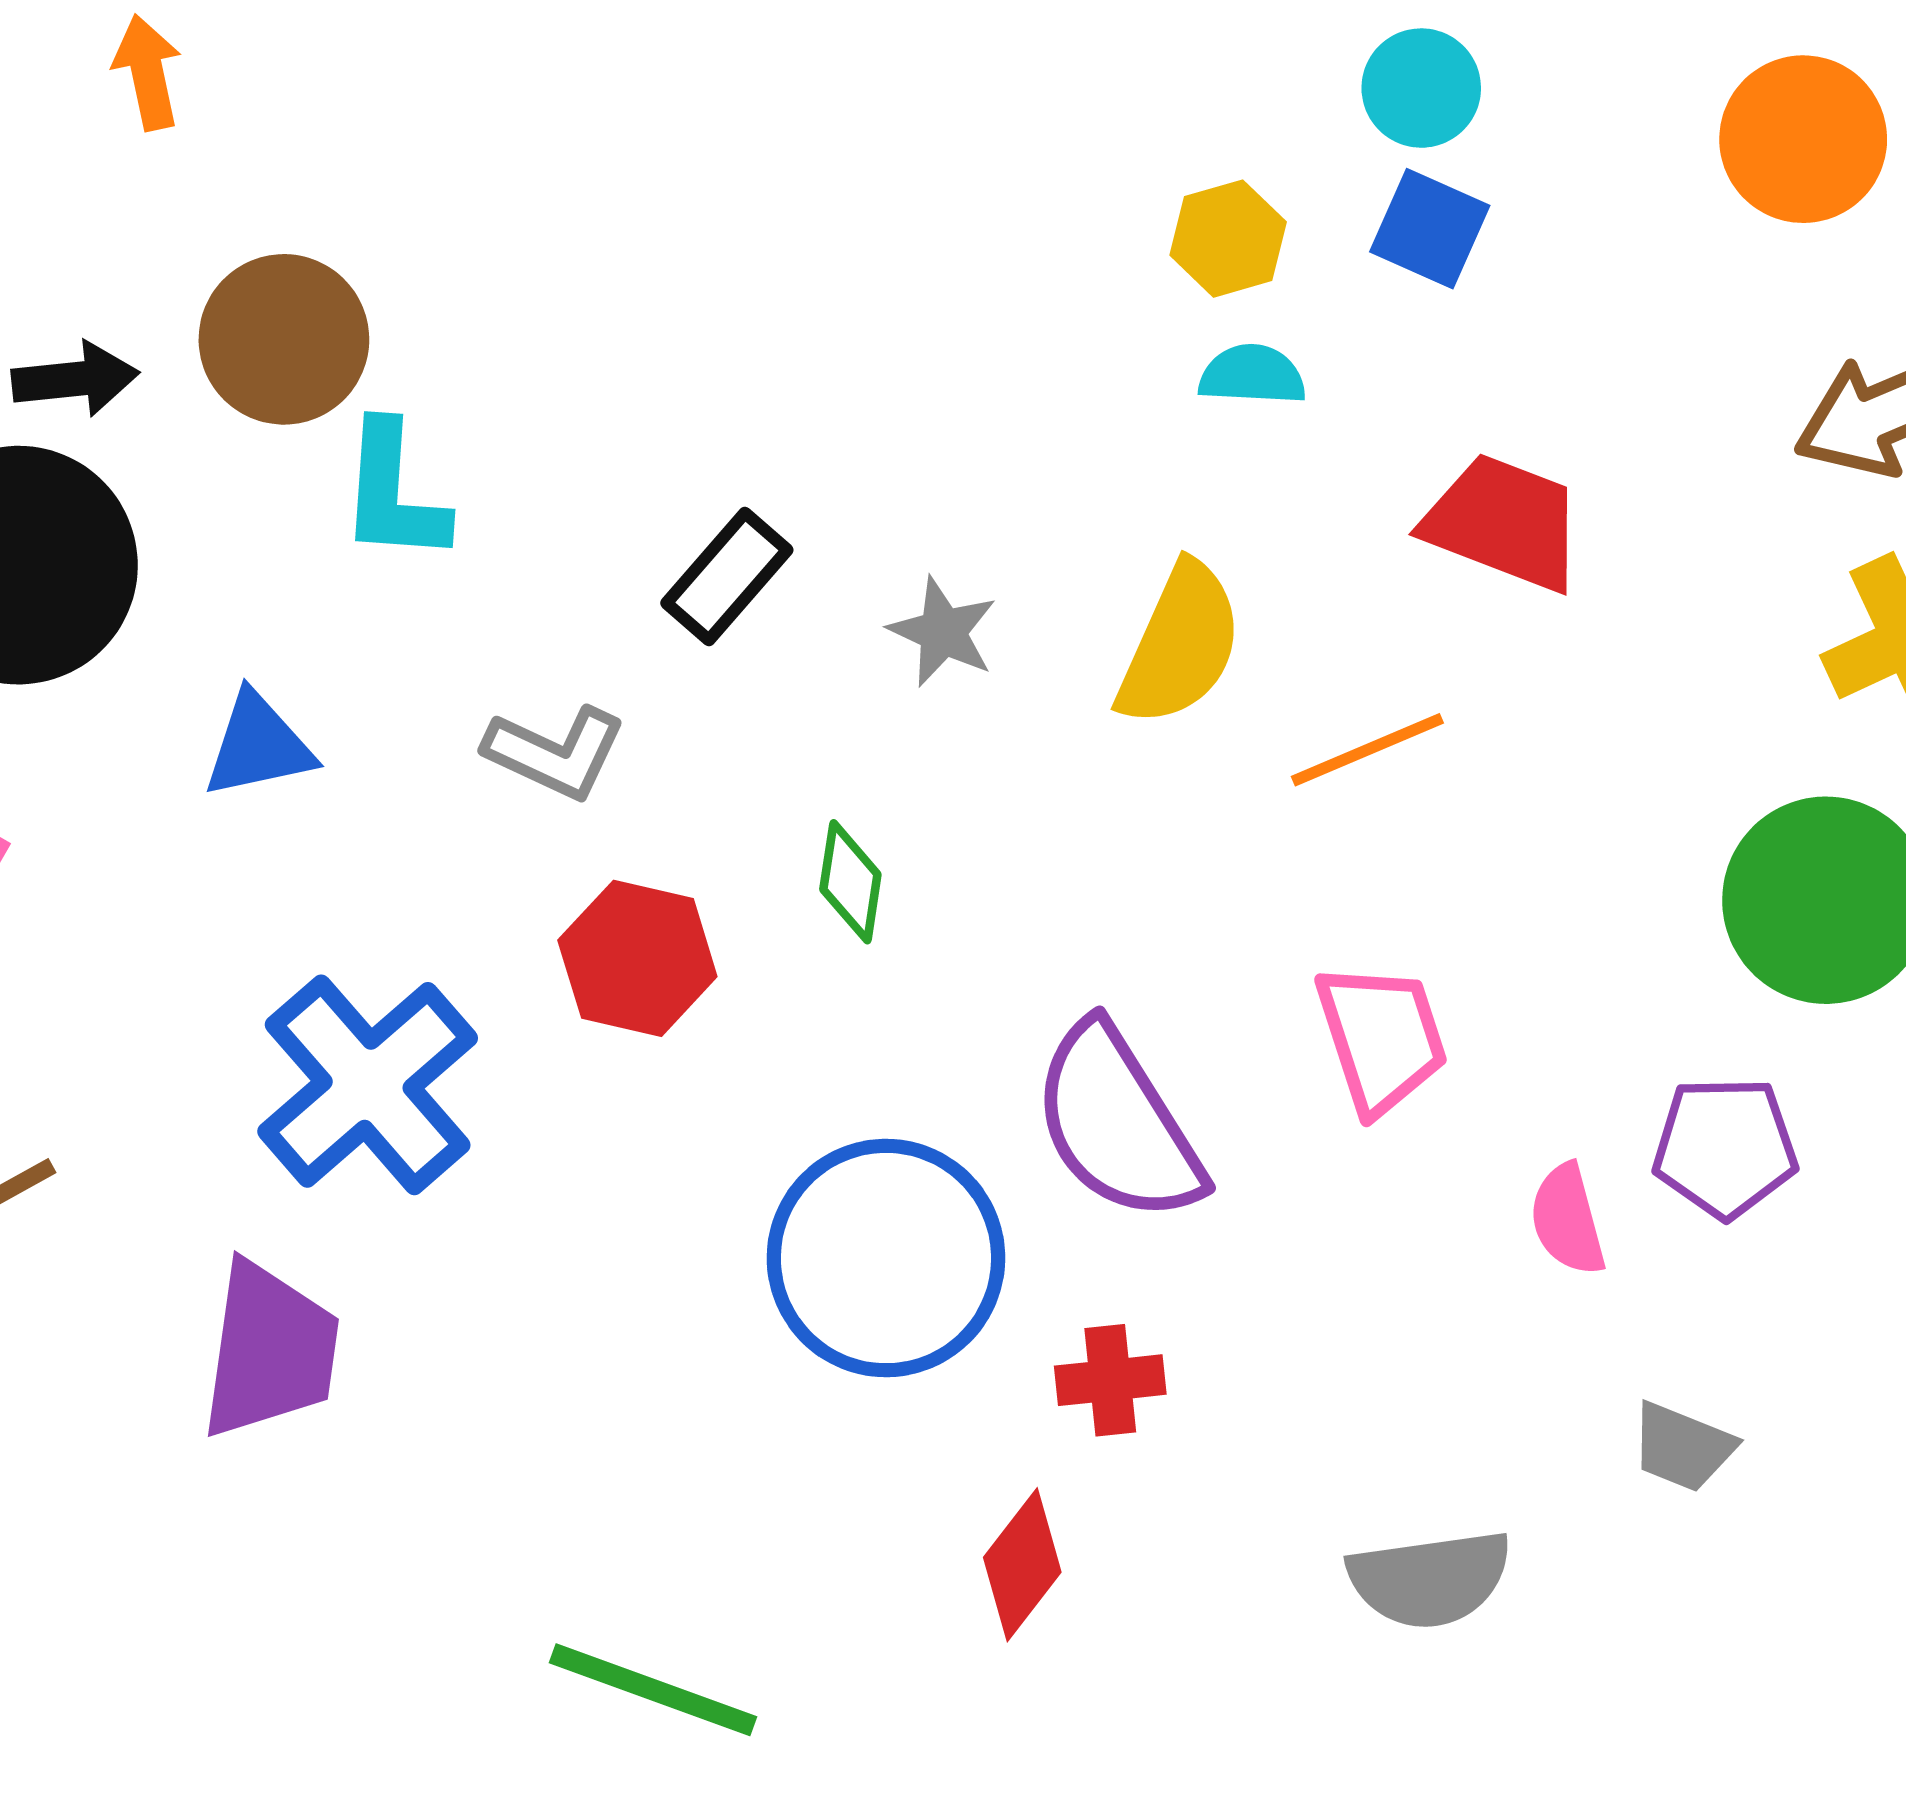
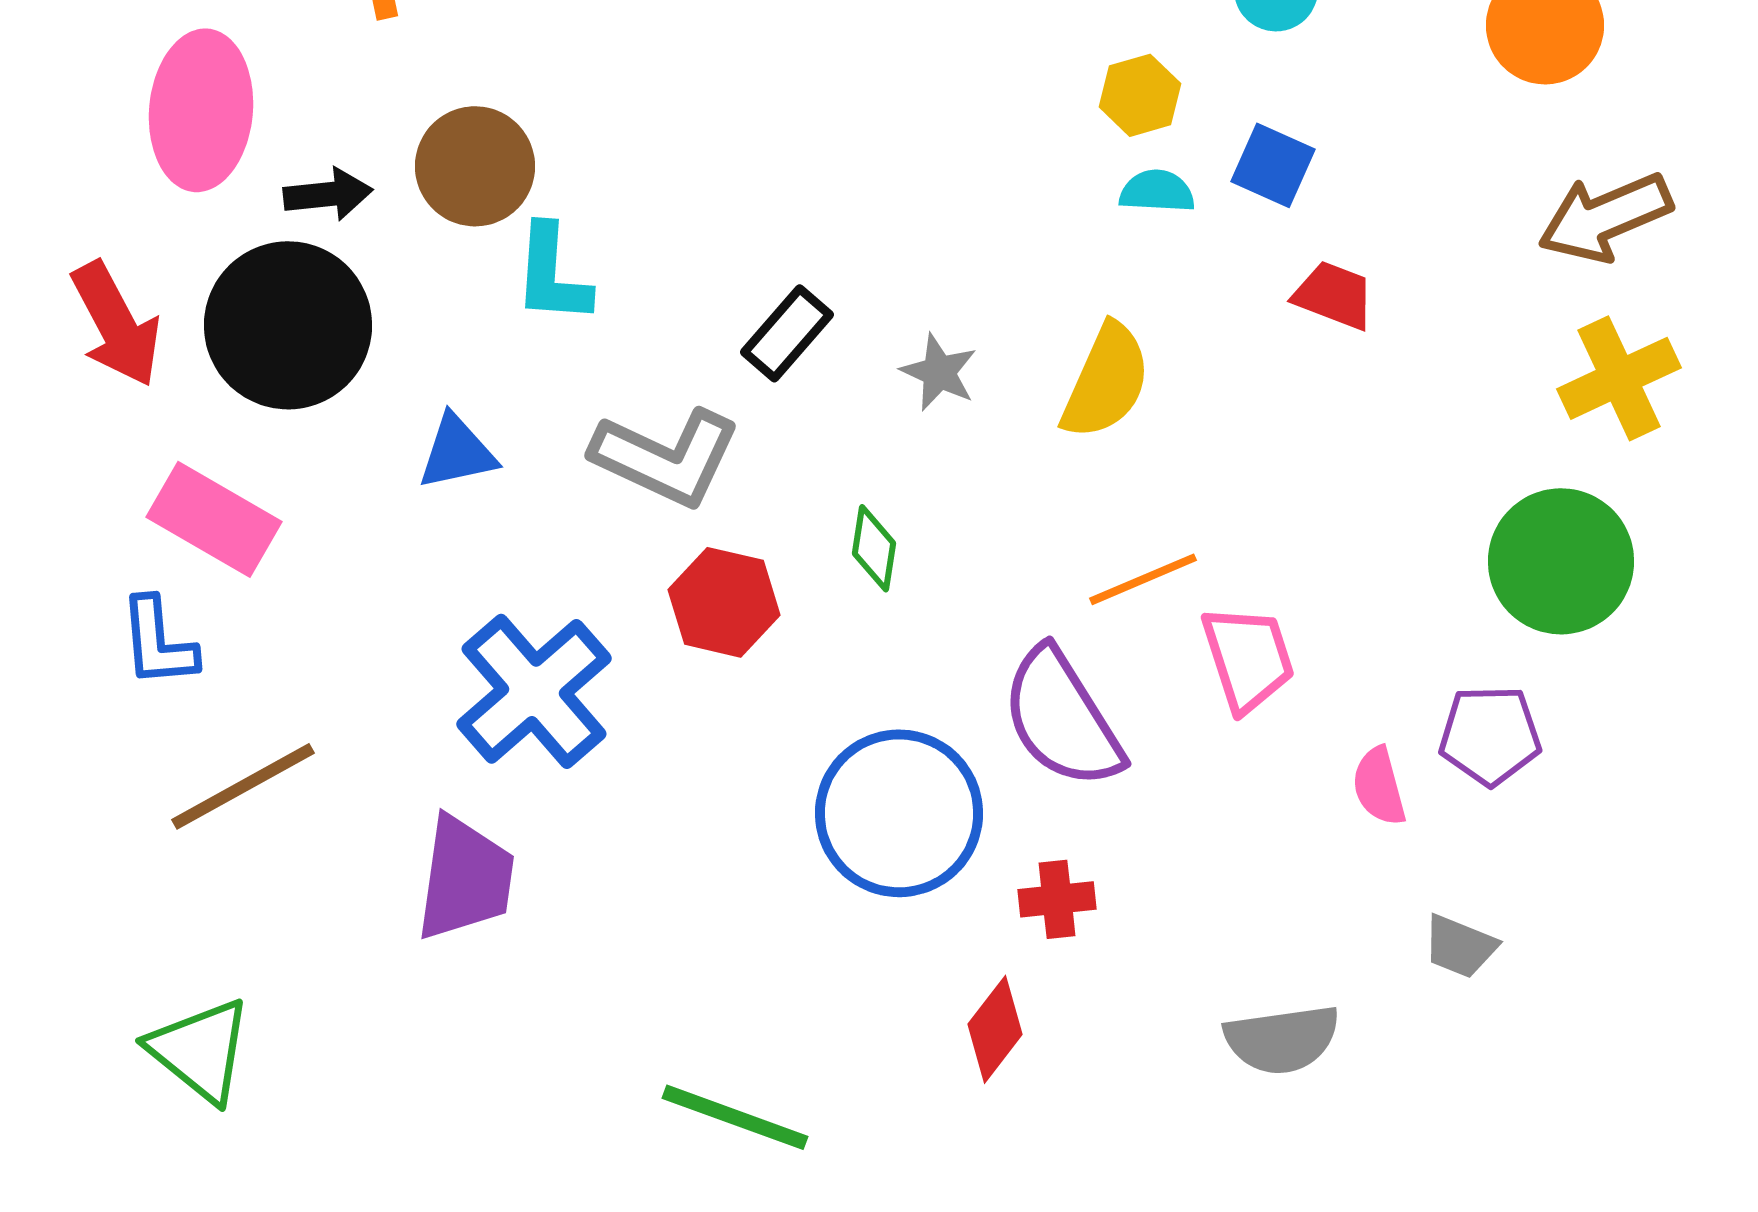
blue square: (1430, 229) -> (1273, 165), moved
red trapezoid: (1504, 523) -> (1334, 295), size x0.7
orange line: (1367, 750) -> (1143, 579), moved
gray L-shape: (555, 753) -> (666, 457), size x1.5

